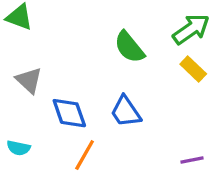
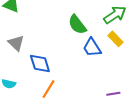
blue trapezoid: (126, 112) -> (92, 47), moved

